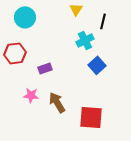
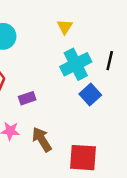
black line: (103, 21) -> (110, 61), moved
cyan cross: (85, 40) -> (76, 64), size x1.4

